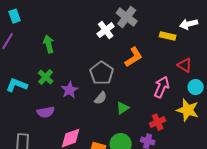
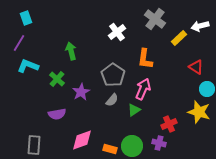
gray cross: (127, 17) -> (155, 19), moved
yellow rectangle: (168, 36) -> (179, 38), turned -56
green arrow: (49, 44) -> (71, 51), moved
orange L-shape: (134, 57) -> (145, 59), turned 130
cyan L-shape: (17, 85) -> (28, 66), moved
pink arrow: (162, 87) -> (143, 89), moved

